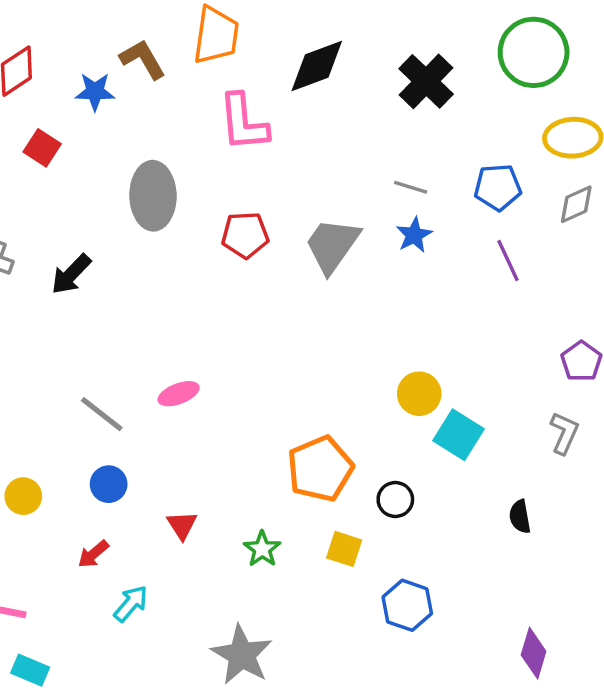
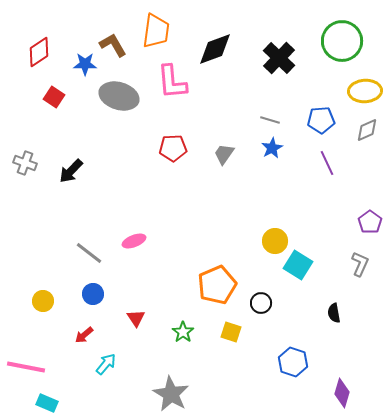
gray ellipse: (153, 196) -> (119, 96), moved, turned -72
gray trapezoid: (332, 245) -> (224, 154), size x0.6
blue hexagon: (407, 605) -> (293, 362), moved

